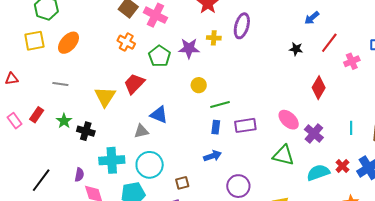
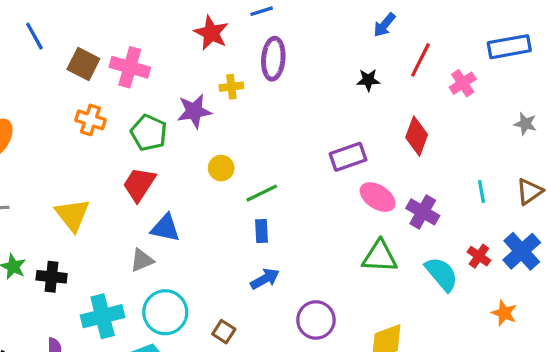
red trapezoid: (134, 84) -> (139, 184), moved
purple rectangle: (245, 125) -> (348, 157), moved
cyan semicircle: (318, 173) -> (442, 274), turned 80
brown square: (182, 183) -> (224, 332), turned -32

